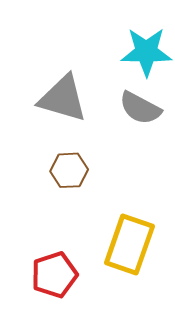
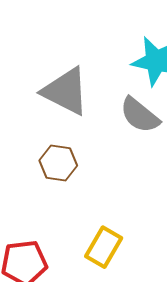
yellow rectangle: (129, 244) -> (104, 247), size x0.7

